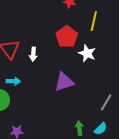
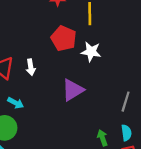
cyan arrow: (13, 81) -> (16, 103), turned 40
cyan semicircle: (101, 129) -> (126, 133), turned -40

